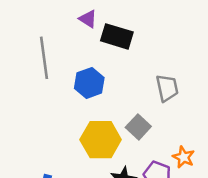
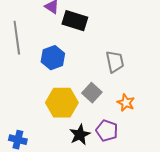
orange star: (184, 157) -> (126, 103), moved

